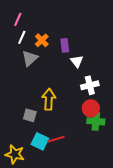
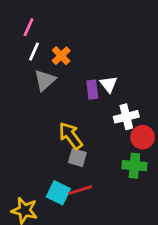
purple rectangle: (65, 45) -> (92, 90), moved
yellow arrow: (49, 99) -> (71, 136), turned -40
red circle: (91, 108) -> (143, 137), moved
gray square: (30, 115) -> (77, 158), moved

